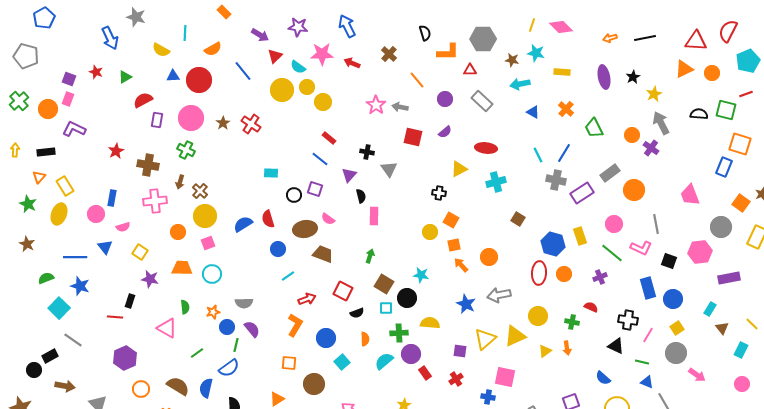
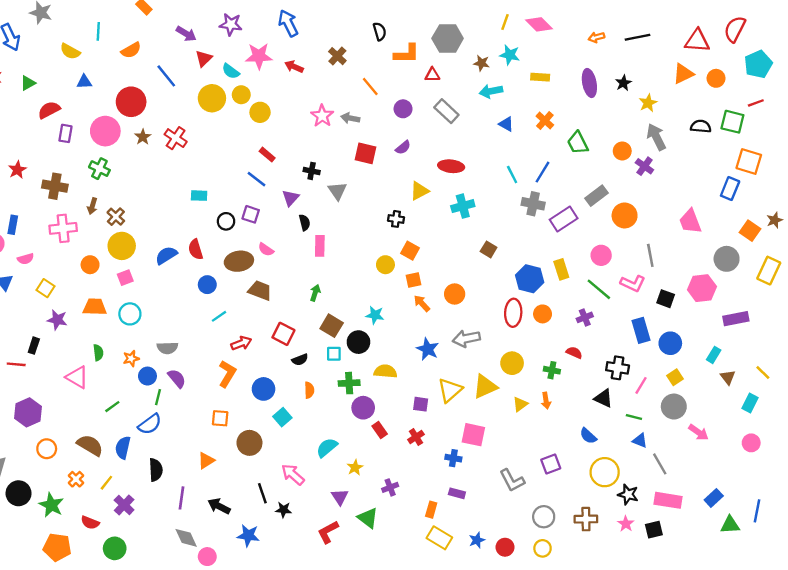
red circle: (199, 80) -> (131, 102), moved
cyan semicircle: (384, 361) -> (327, 448), moved

